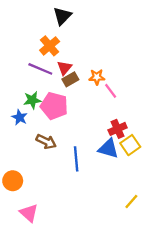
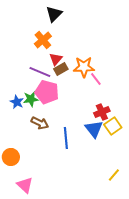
purple line: (40, 69) -> (40, 72), moved
orange star: (97, 77) -> (84, 67), size x1.5
green star: (32, 100) -> (31, 99), moved
blue triangle: (108, 148) -> (94, 129), turned 36

